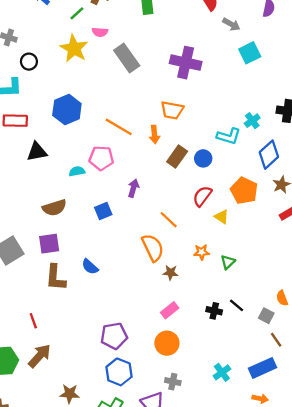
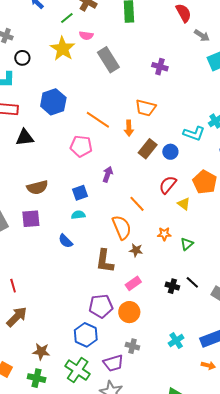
purple cross: (186, 63) -> (160, 67), size x0.6
cyan semicircle: (77, 171) -> (78, 215), moved
brown L-shape: (55, 278) -> (105, 261), moved
purple pentagon: (114, 336) -> (101, 306), moved

